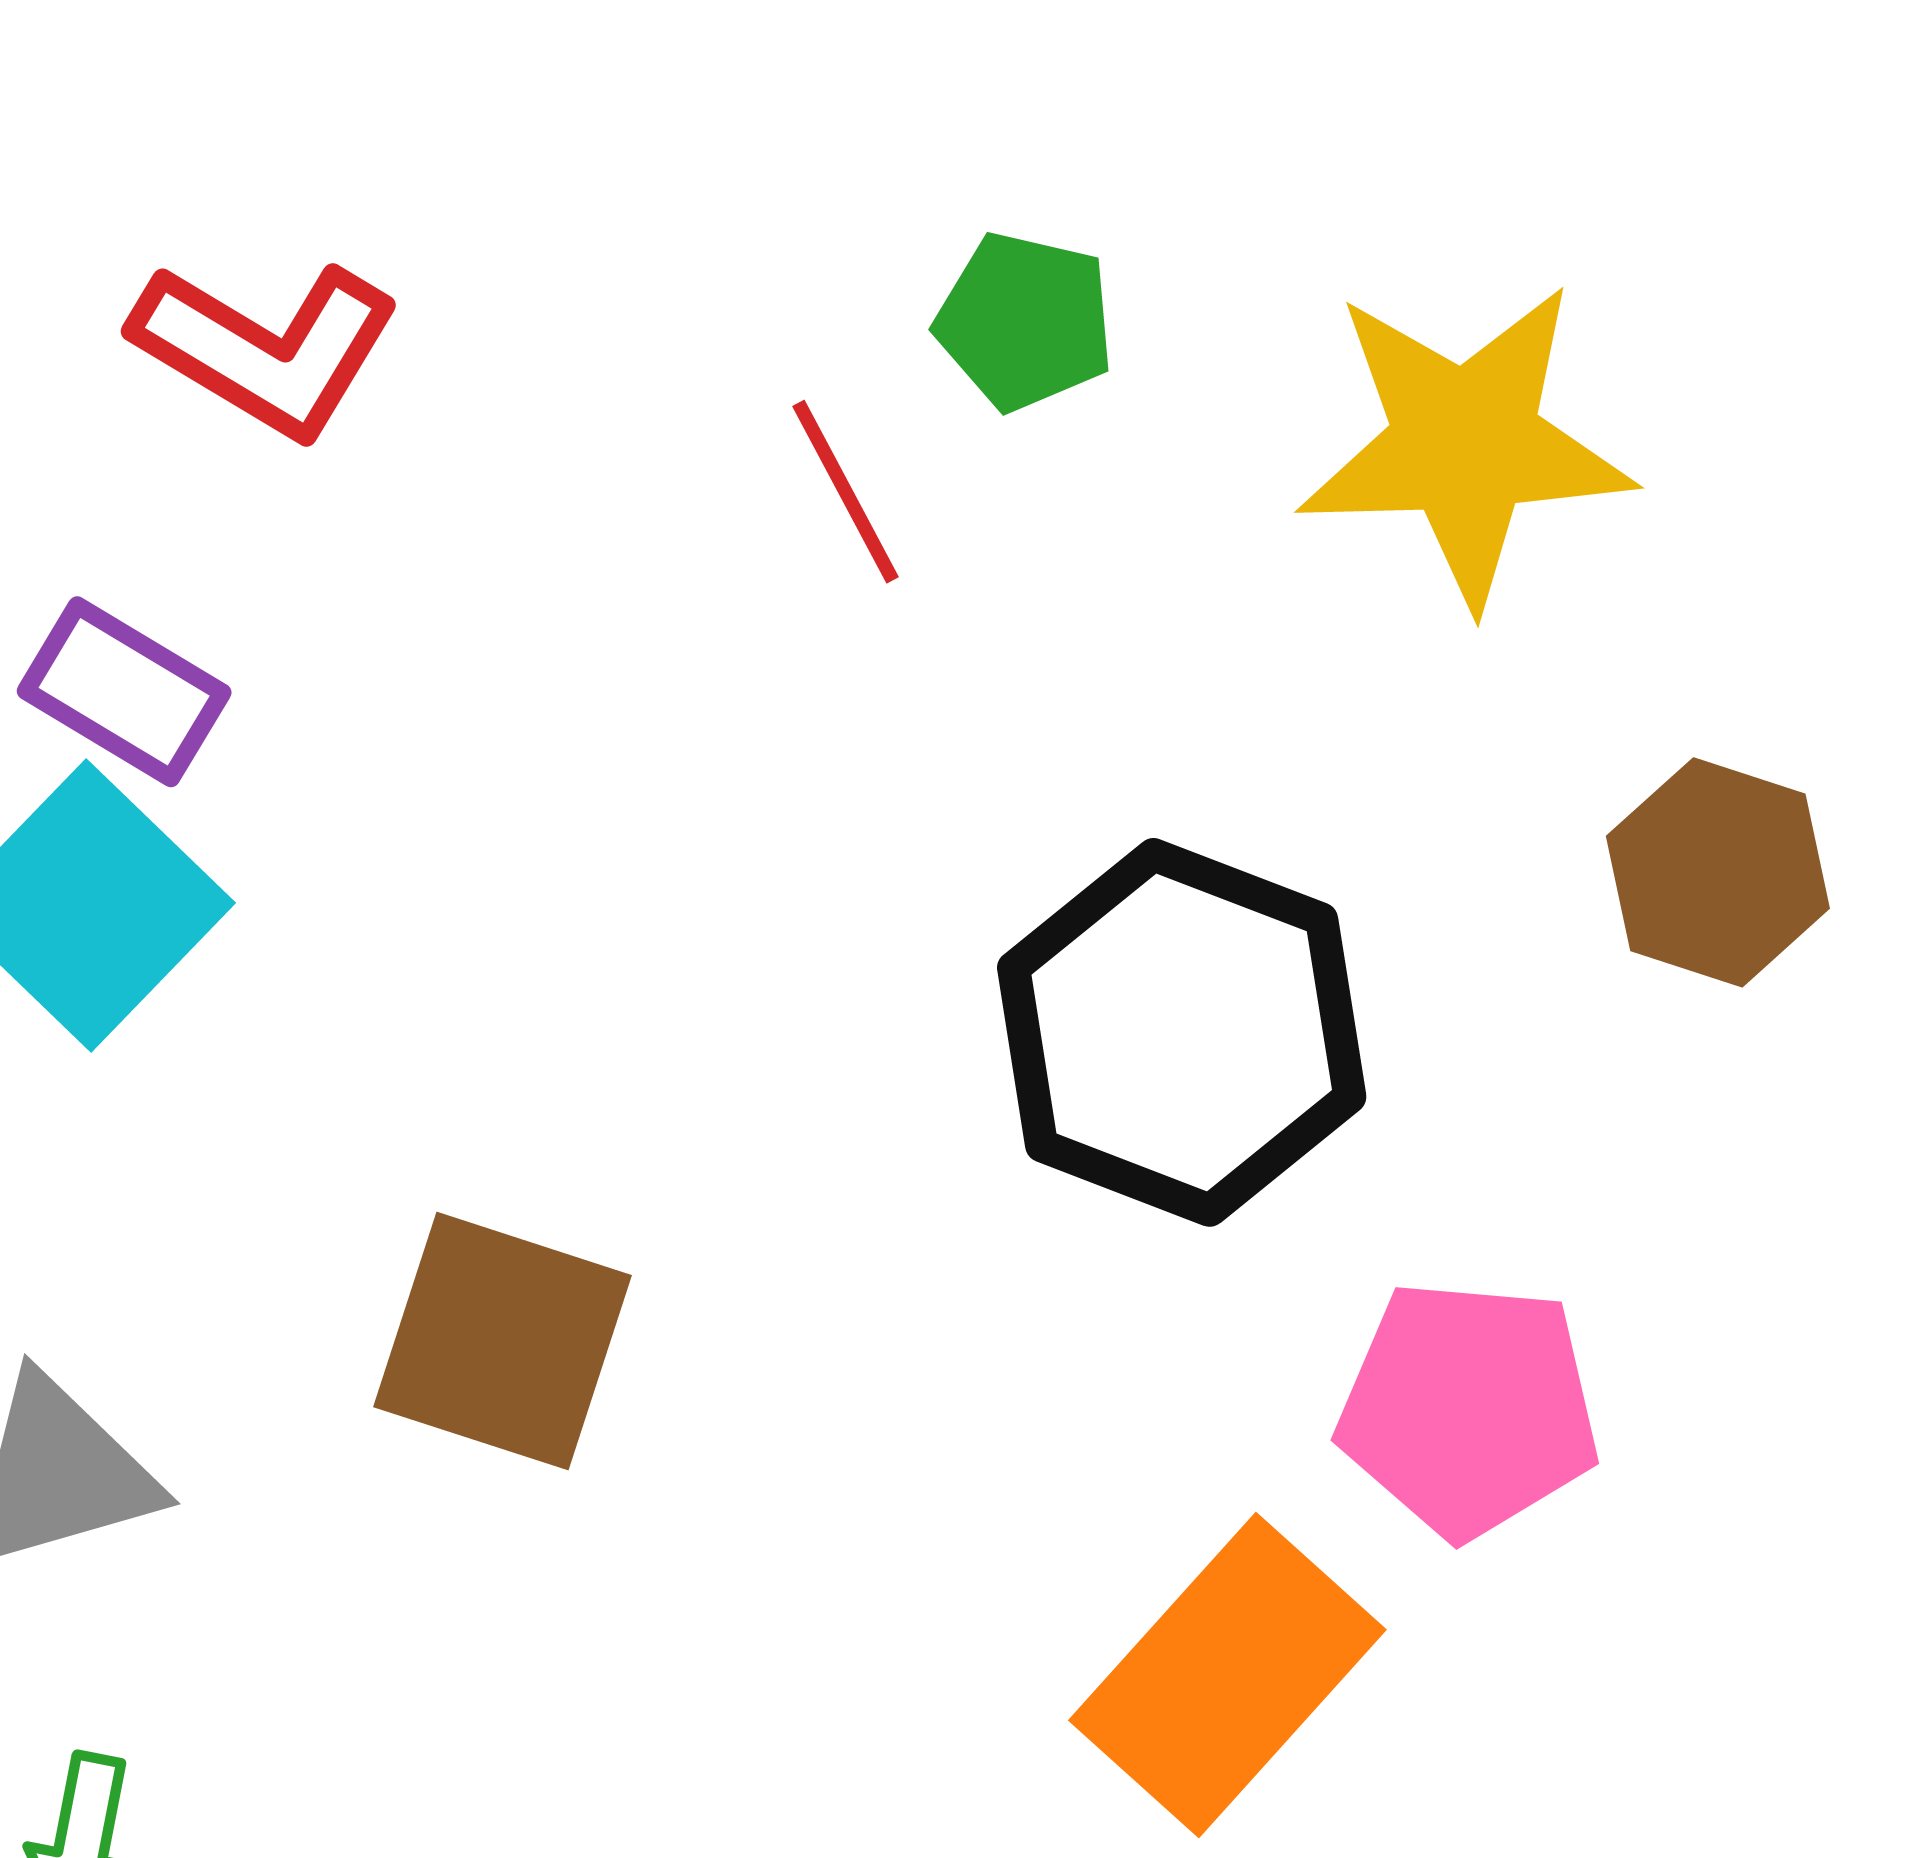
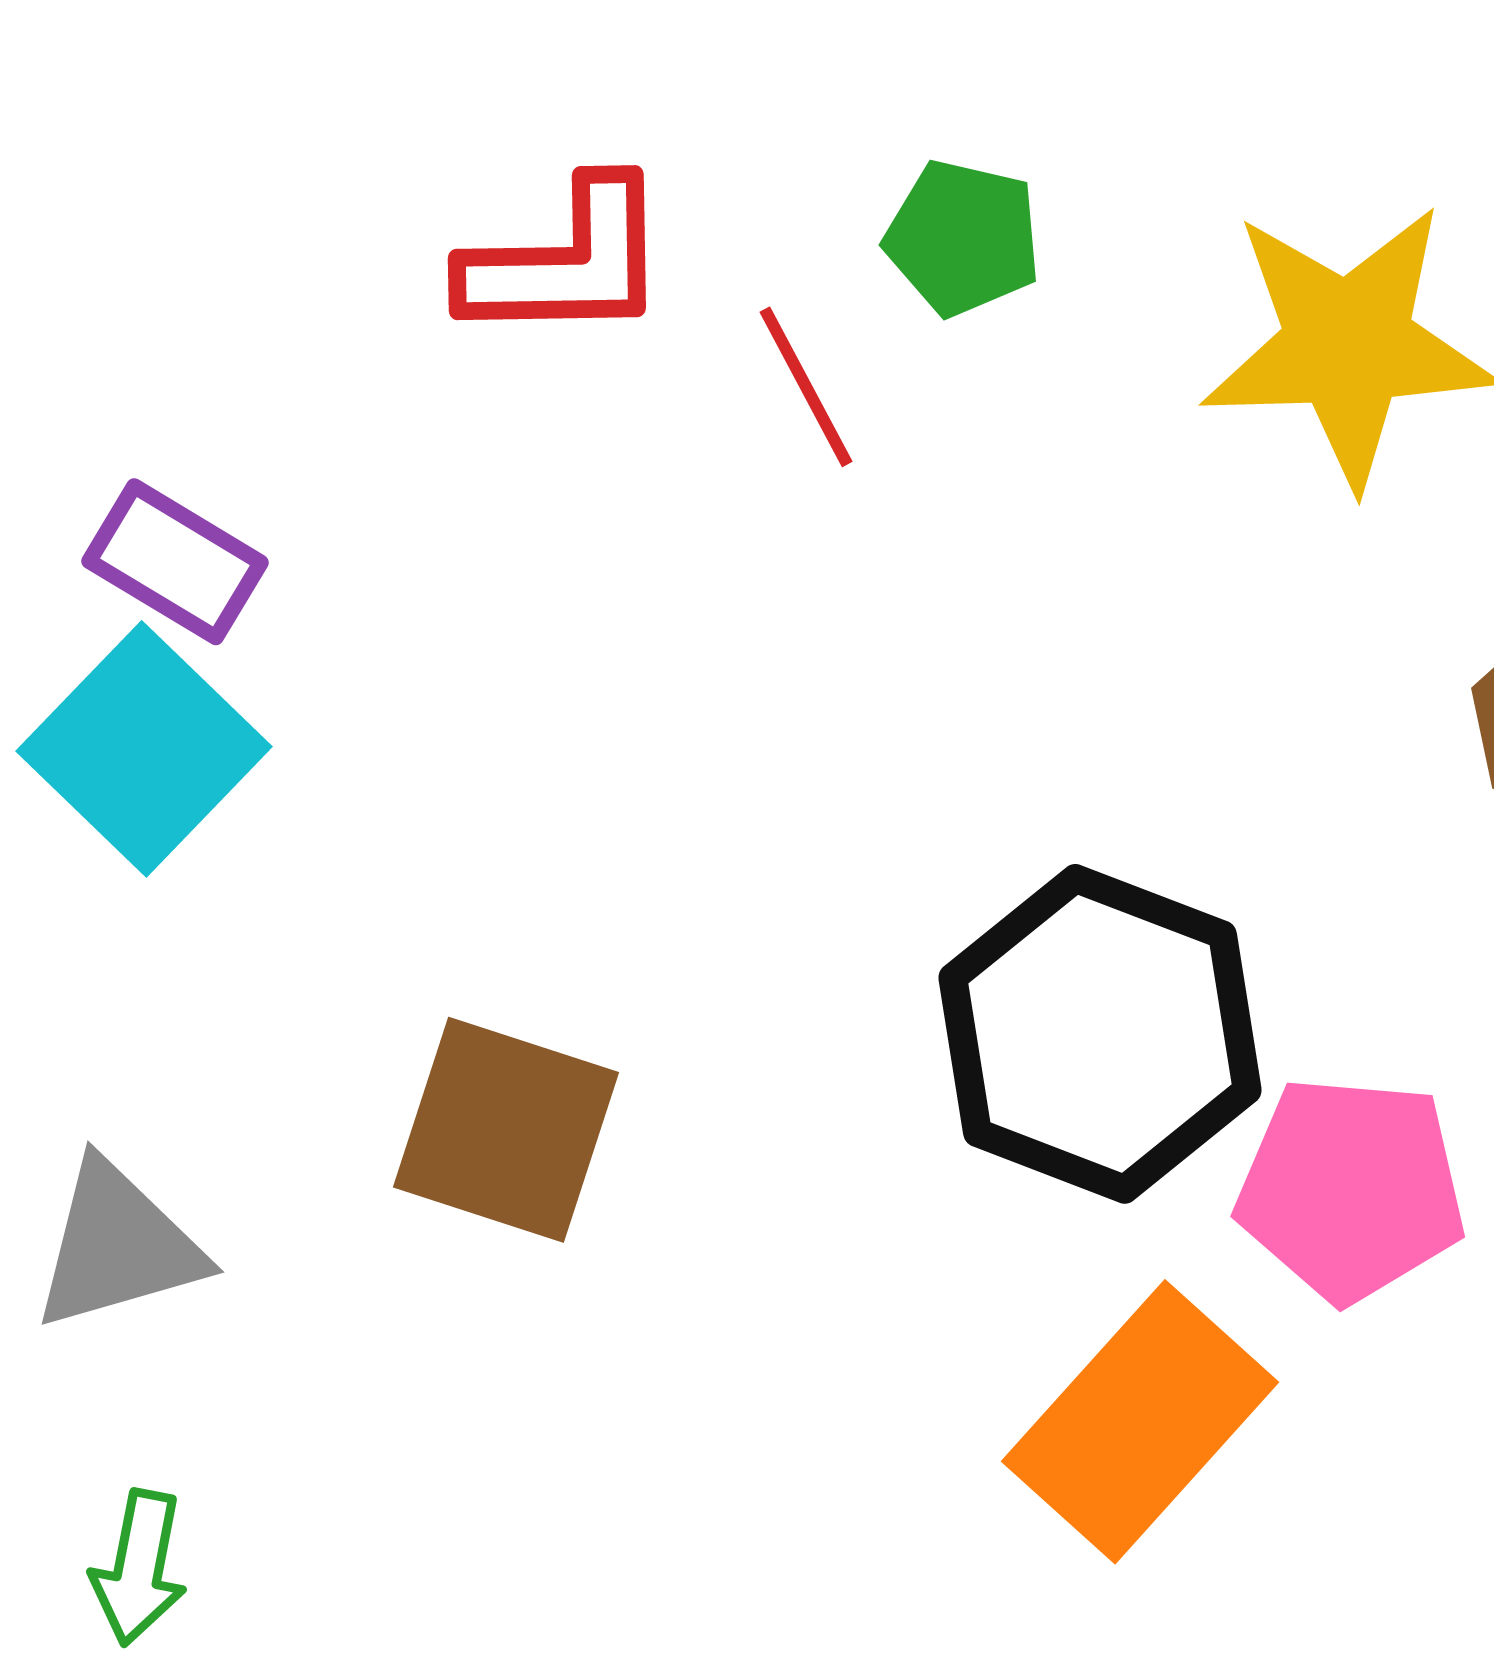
red L-shape: (266, 349) -> (566, 262), moved, turned -32
black hexagon: (1182, 1032) -> (1100, 1034), moved

